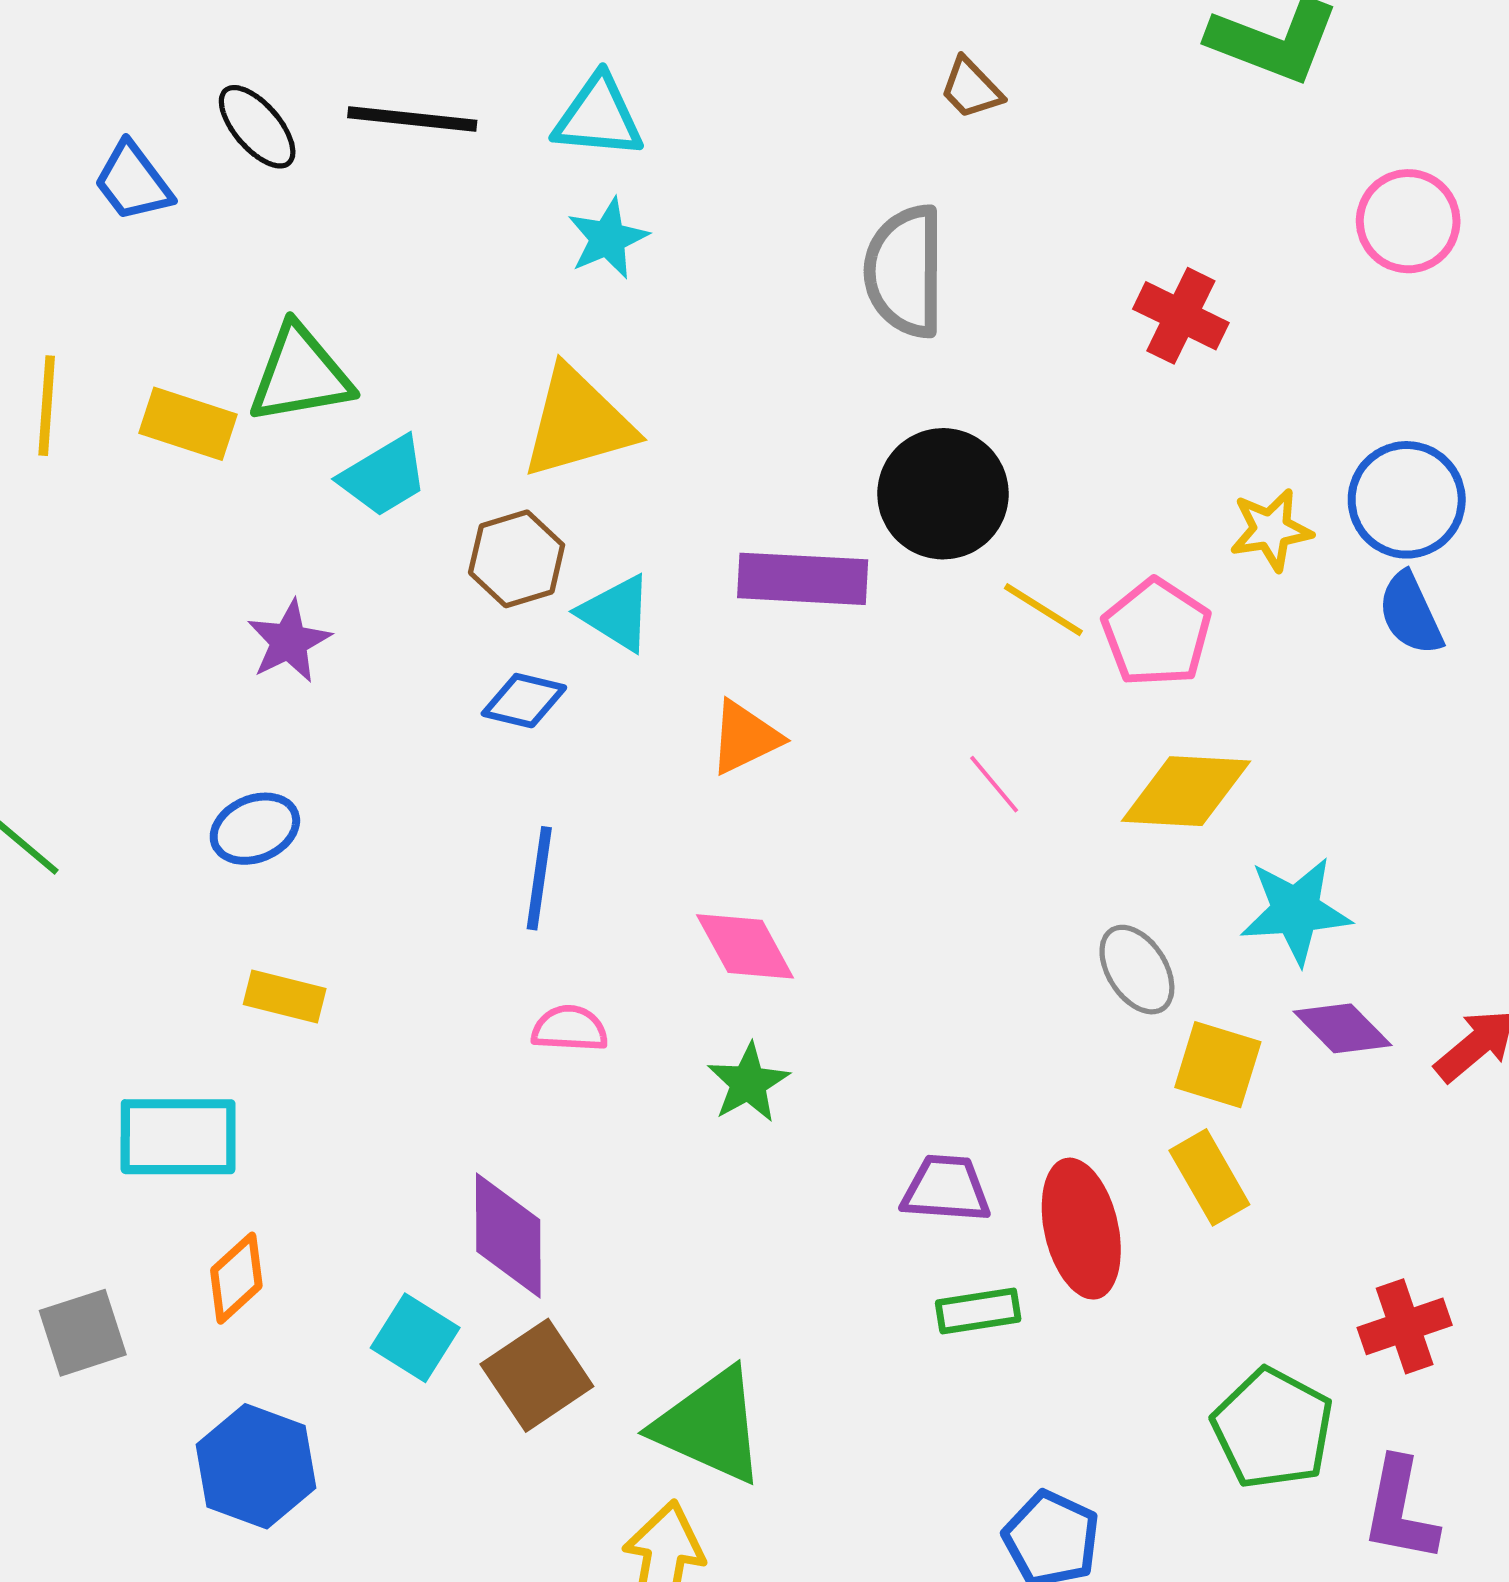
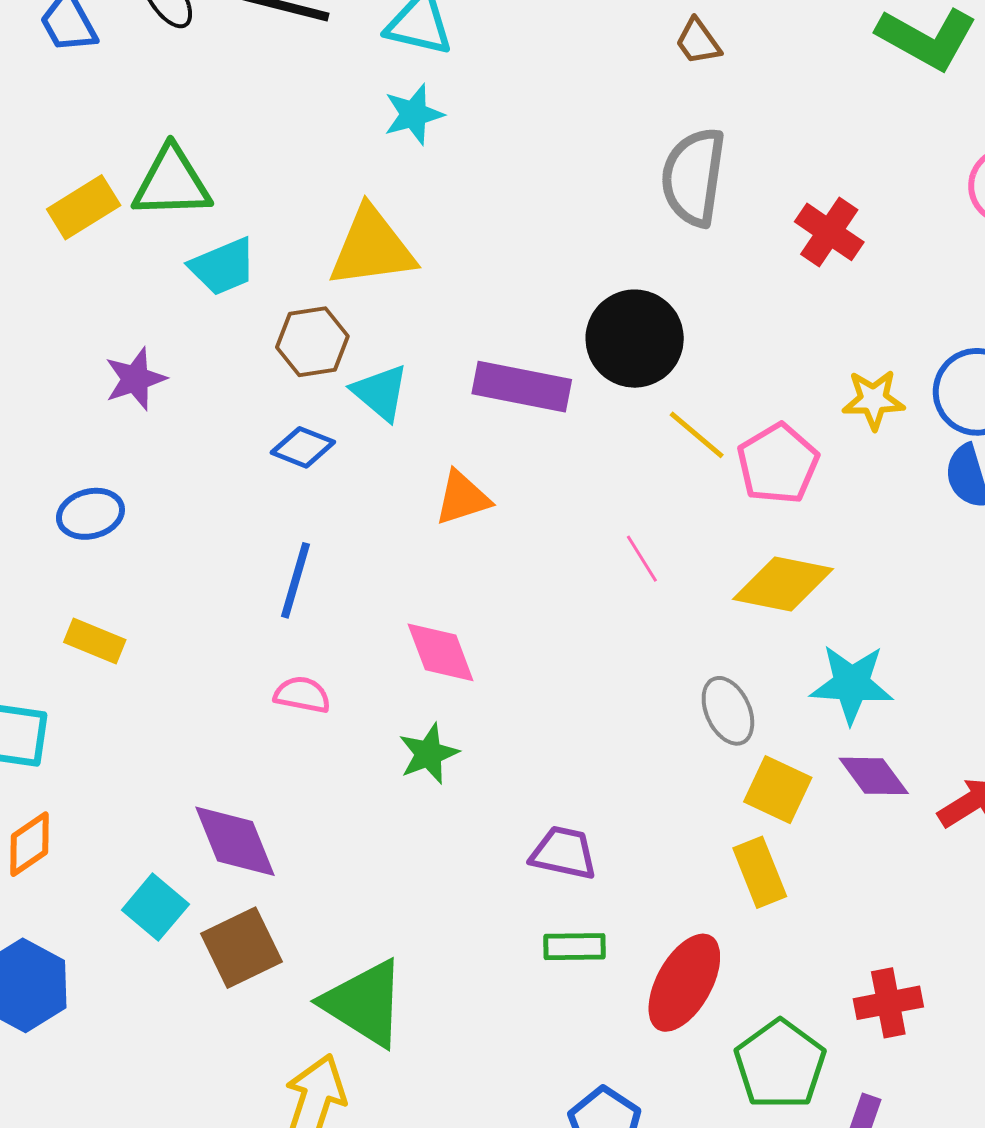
gray semicircle: (905, 271) -> (693, 177), moved
yellow rectangle: (188, 424) -> (84, 207), turned -58
red ellipse: (1081, 1229) -> (684, 983), moved, turned 34
purple diamond: (508, 1236) -> (235, 841), turned -30

